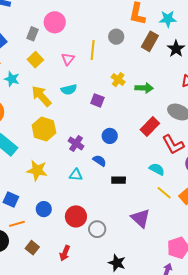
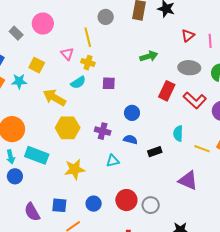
gray rectangle: (33, 34) -> (16, 33), moved, turned -48
cyan star: (12, 79) -> (19, 81), moved
yellow cross: (118, 80) -> (88, 63), moved
cyan semicircle: (157, 169) -> (178, 133), moved, turned -98

